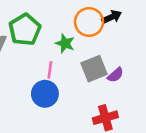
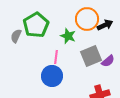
black arrow: (112, 17) -> (105, 25), moved

